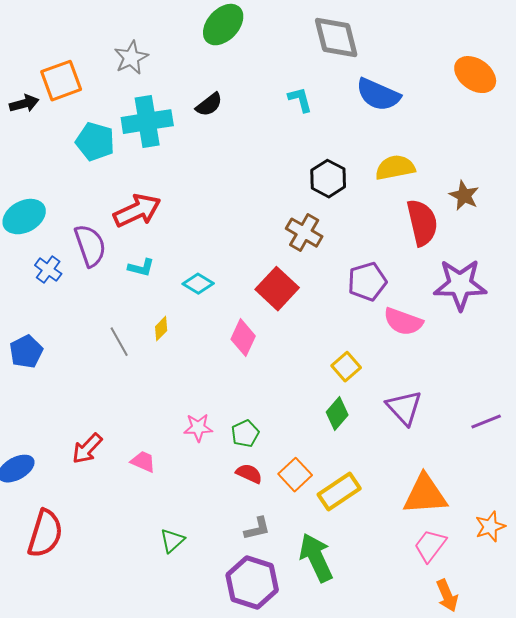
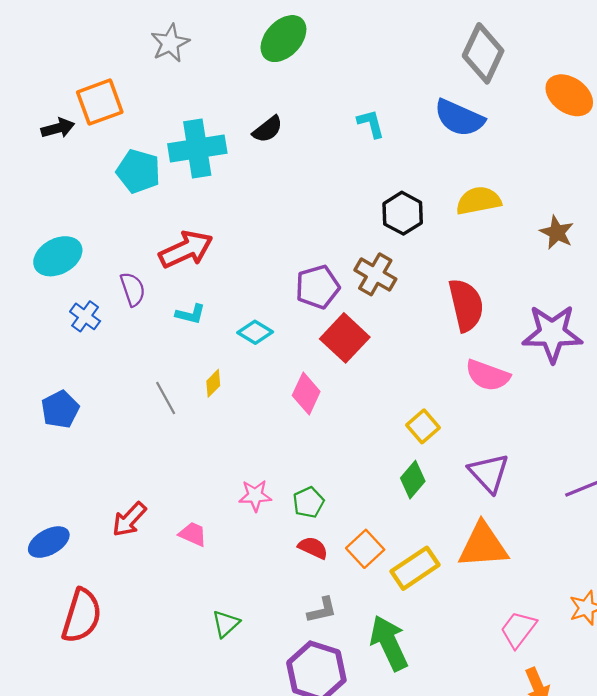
gray diamond: (336, 38) -> (483, 53), moved, turned 39
gray star: (131, 58) -> (170, 43), moved
red semicircle: (422, 223) -> (466, 305), moved
purple semicircle: (90, 246) -> (133, 289), size x0.7
purple pentagon: (367, 282) -> (318, 287), moved
orange triangle: (425, 495) -> (483, 545), moved

